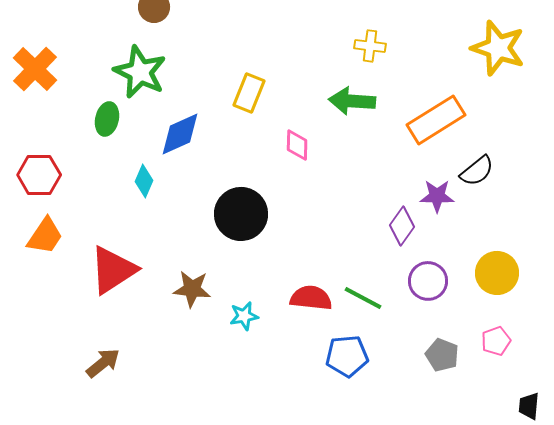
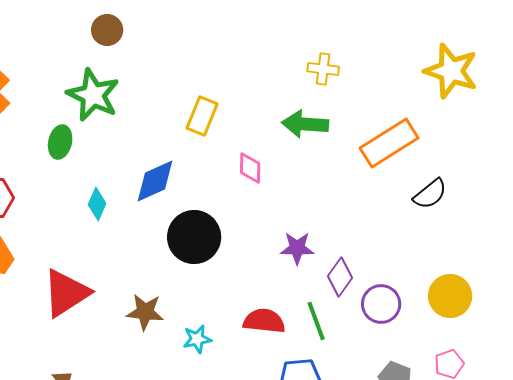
blue diamond: (180, 134) -> (155, 181), moved
purple star: (437, 196) -> (297, 248), moved
purple diamond: (402, 226) -> (340, 277), moved
green line: (363, 298) -> (316, 321), turned 42

